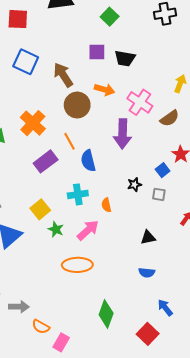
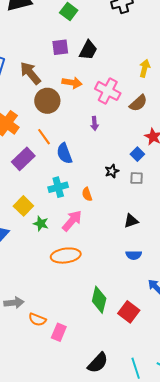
black trapezoid: (125, 58) -> (88, 50), turned -65
purple arrow: (123, 134) -> (95, 123), size x0.5
red square: (148, 334) -> (129, 312), moved

